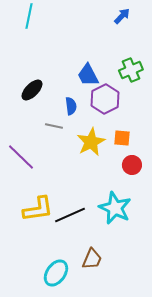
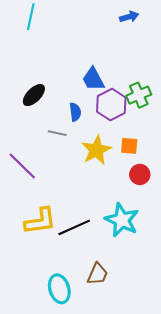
blue arrow: (122, 16) -> (129, 17), turned 30
green cross: (131, 70) -> (139, 95), moved
cyan ellipse: (56, 273) -> (59, 289), turned -52

